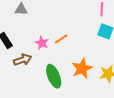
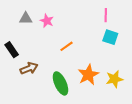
pink star: (42, 43) -> (47, 21), moved

